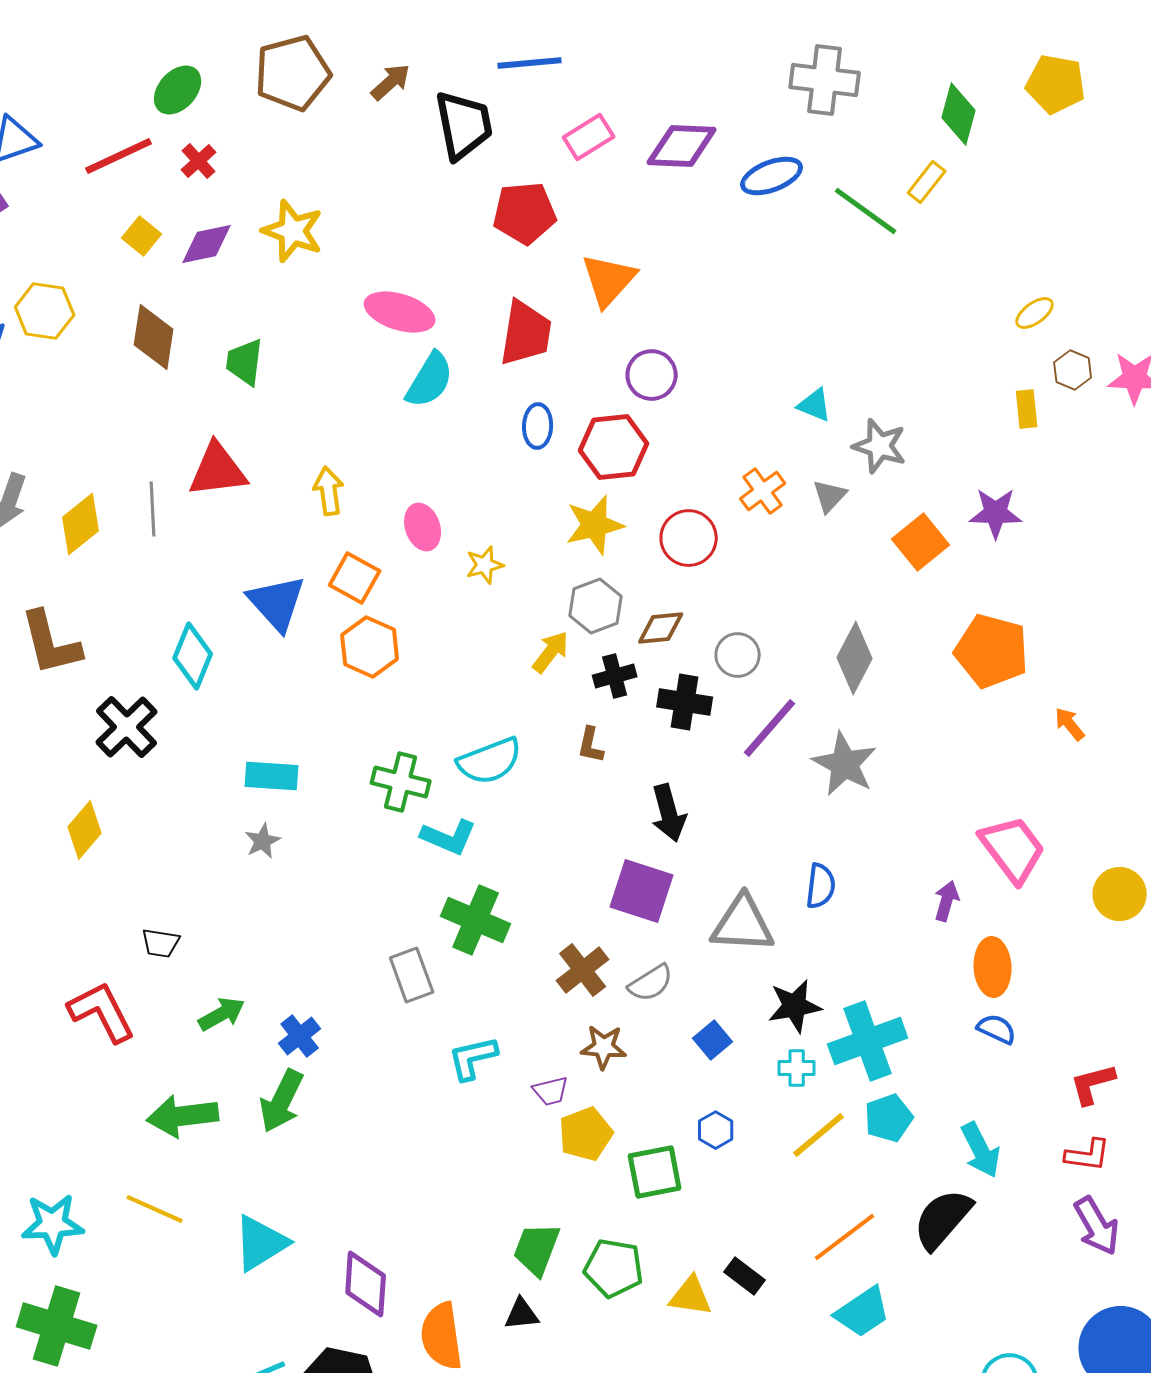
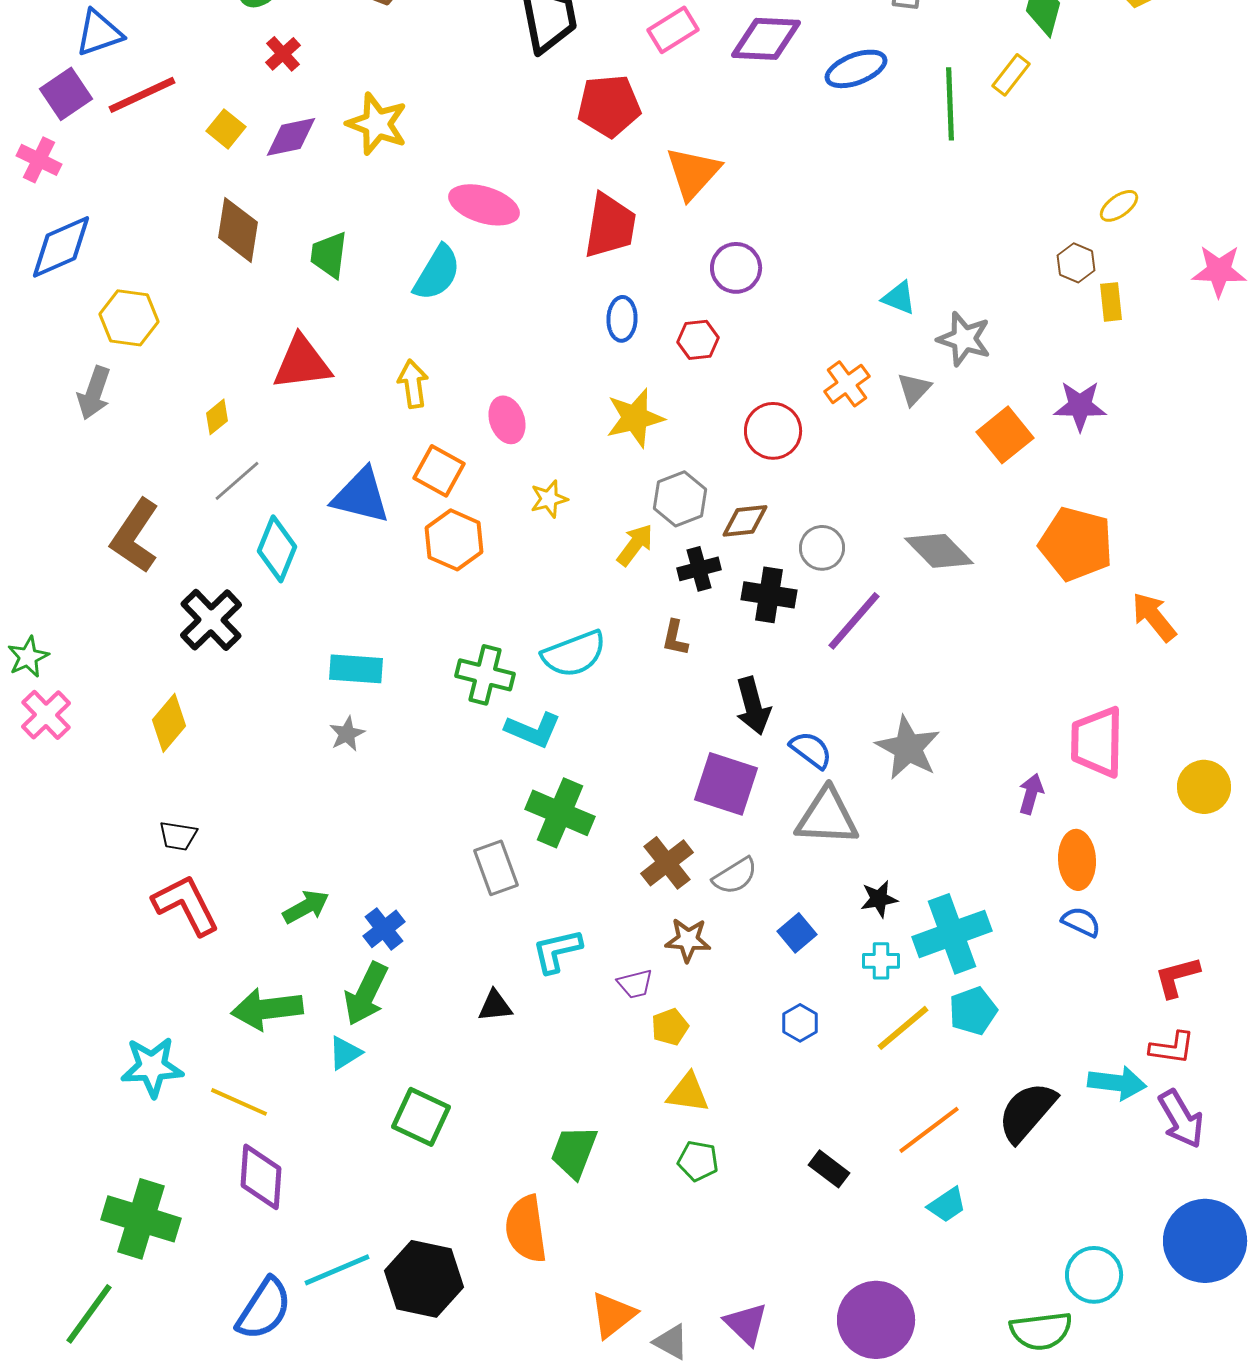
red line: (119, 156) -> (142, 95), moved
green line: (866, 211) -> (950, 104), turned 52
yellow hexagon: (45, 311) -> (129, 318), moved
brown hexagon: (1073, 370) -> (1076, 263), moved
cyan semicircle: (430, 380) -> (437, 273), moved
red hexagon: (614, 447) -> (698, 340), size x0.6
gray line: (153, 509) -> (237, 481), moved, turned 52
yellow diamond: (81, 524) -> (217, 417), moved, size x0.6
yellow star: (595, 525) -> (635, 418), moved
yellow star: (485, 565) -> (549, 499), moved
blue triangle: (277, 603) -> (361, 496), turned -34
brown L-shape: (51, 643) -> (135, 536), turned 48
gray diamond: (855, 658) -> (939, 551), turned -72
orange arrow: (1070, 724) -> (1154, 617), size x1.5
gray star: (845, 764) -> (908, 748), moved
pink trapezoid: (1013, 849) -> (1097, 742), turned -142
blue semicircle: (821, 886) -> (811, 750), moved, turned -60
black trapezoid: (161, 943) -> (178, 836), moved
black star: (795, 1006) -> (879, 899), size x0.7
yellow pentagon: (586, 1134) -> (670, 1027), size x0.7
cyan arrow: (981, 1150) -> (1117, 1083), moved, turned -56
green square: (655, 1172) -> (421, 1117), moved, turned 36
cyan star: (53, 1224) -> (152, 1067), moved
cyan triangle: (261, 1243) -> (345, 1053), moved, size x0.6
green trapezoid: (537, 1249) -> (574, 1152), moved
green pentagon: (614, 1268) -> (698, 1161), size x0.7
purple diamond: (366, 1284) -> (261, 1177), moved
yellow triangle: (691, 1296) -> (688, 1093), moved
cyan trapezoid: (863, 1312) -> (947, 1205), size x0.7
black triangle: (522, 1314) -> (495, 1006), moved

